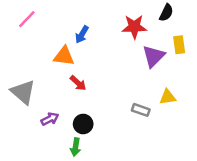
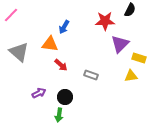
pink line: (27, 19) -> (11, 15), moved
yellow rectangle: (179, 45) -> (139, 58), moved, turned -64
gray triangle: (23, 92) -> (19, 52), moved
gray rectangle: (141, 110) -> (91, 75), moved

